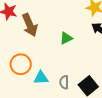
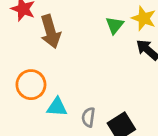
green triangle: (66, 38) -> (115, 25), moved, turned -32

